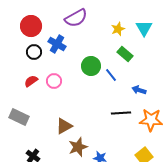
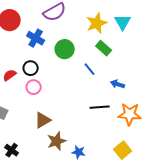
yellow star: (118, 29) -> (97, 23), size x1.5
black circle: (34, 52) -> (31, 68), moved
green circle: (91, 66) -> (65, 49), moved
pink circle: (54, 81) -> (34, 87), moved

